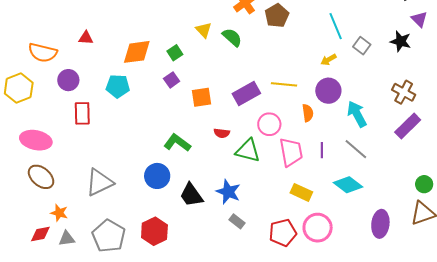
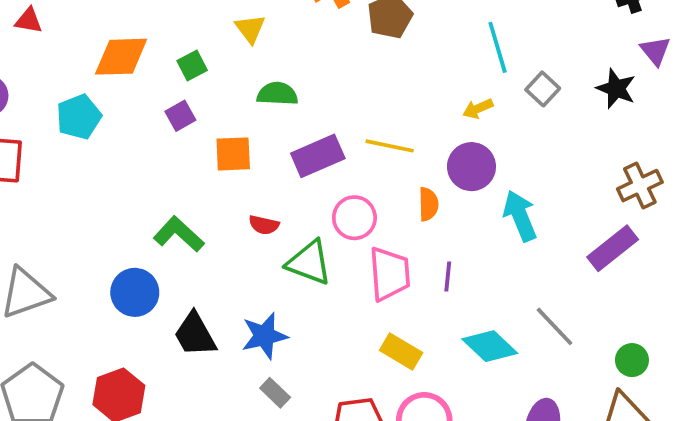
green semicircle: (232, 37) -> (277, 94), moved, turned -45
cyan pentagon: (118, 86) -> (79, 117), turned -30
brown cross: (404, 92) -> (640, 186), moved, turned 30
gray line: (356, 149) -> (554, 326), moved
blue star: (228, 192) -> (264, 336), turned 30

